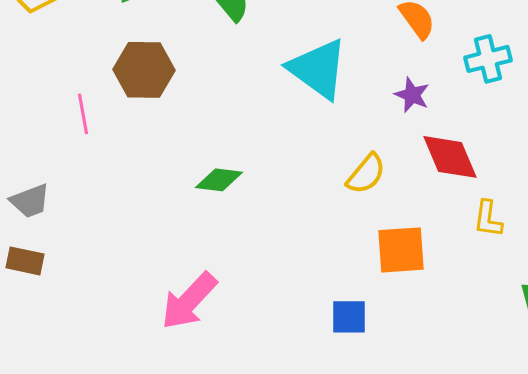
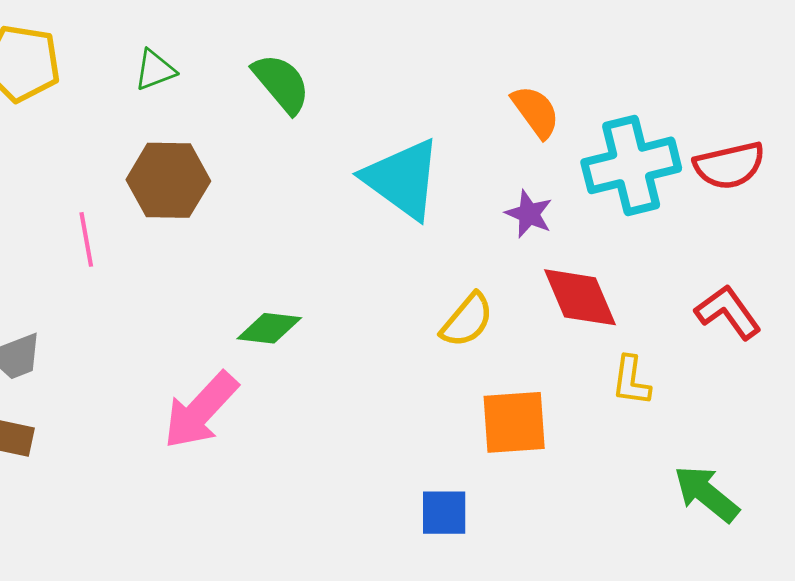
cyan cross: (488, 59) -> (631, 165), size x1.5
pink arrow: (189, 301) -> (201, 410), moved

